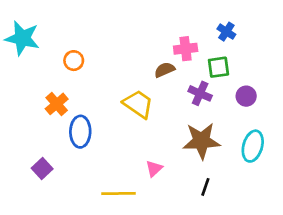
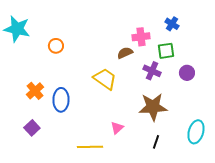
orange cross: (57, 104) -> (35, 91), moved
cyan ellipse: (253, 146) -> (196, 132), moved

